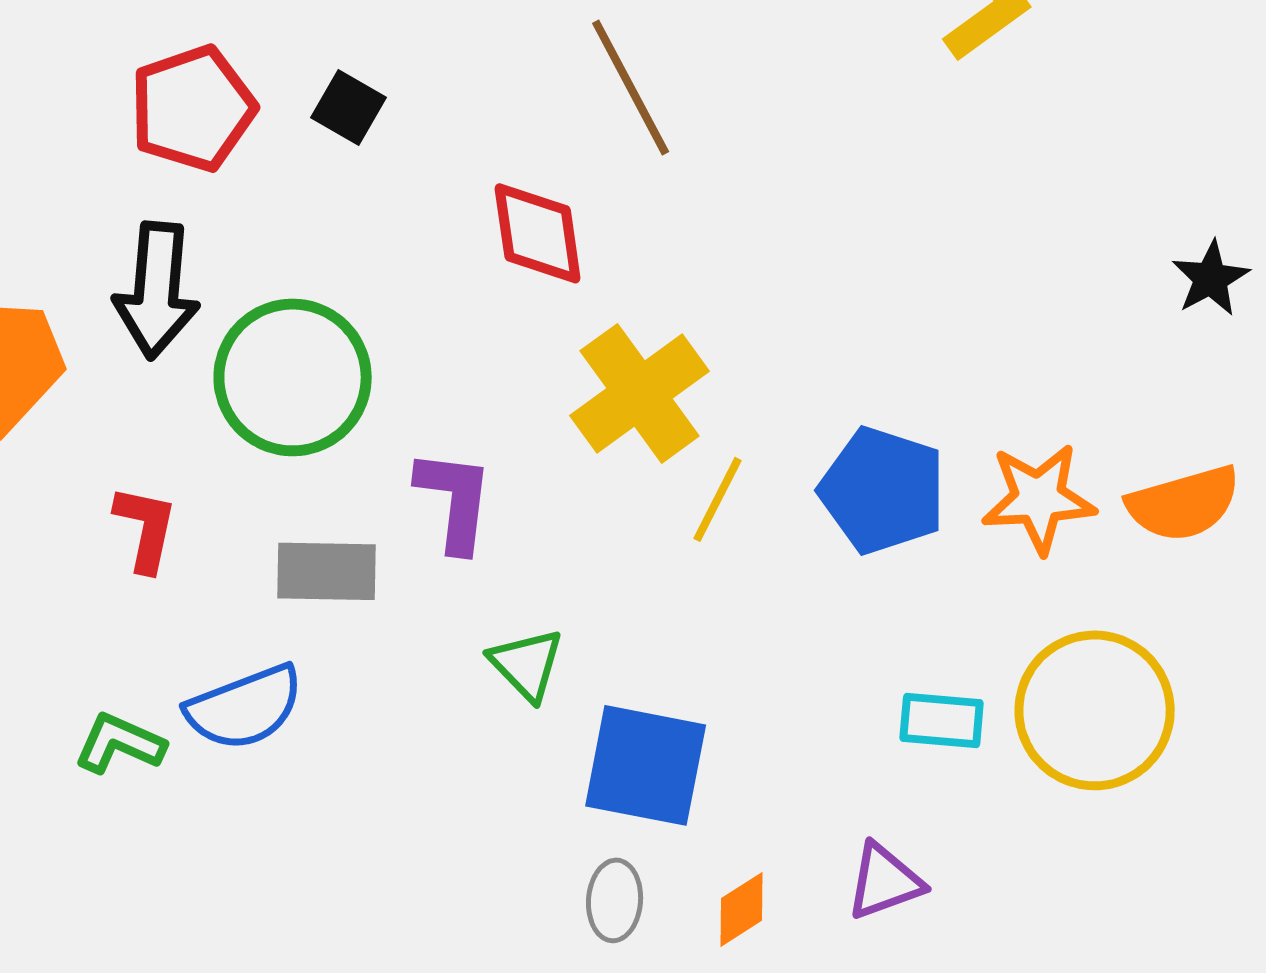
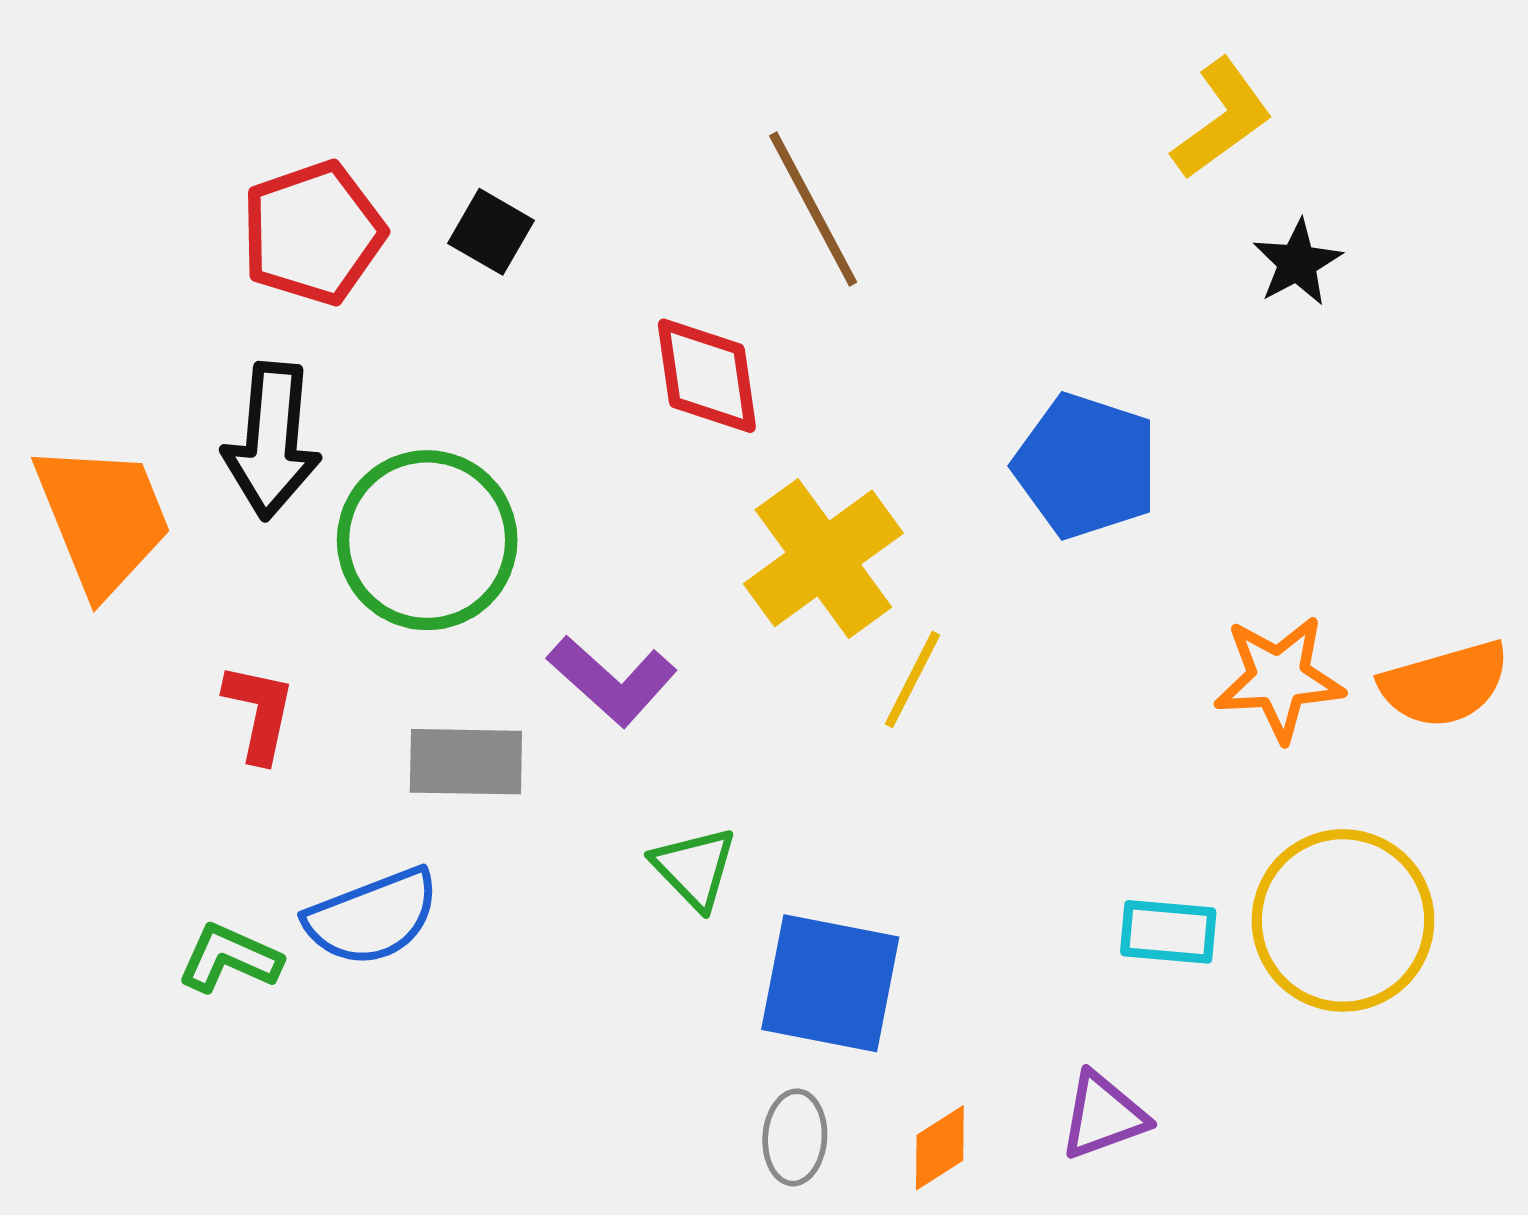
black star: (1211, 278) -> (1297, 263), moved
blue pentagon: (883, 490) -> (1086, 466), moved
purple L-shape: (455, 500) -> (612, 681), turned 125

